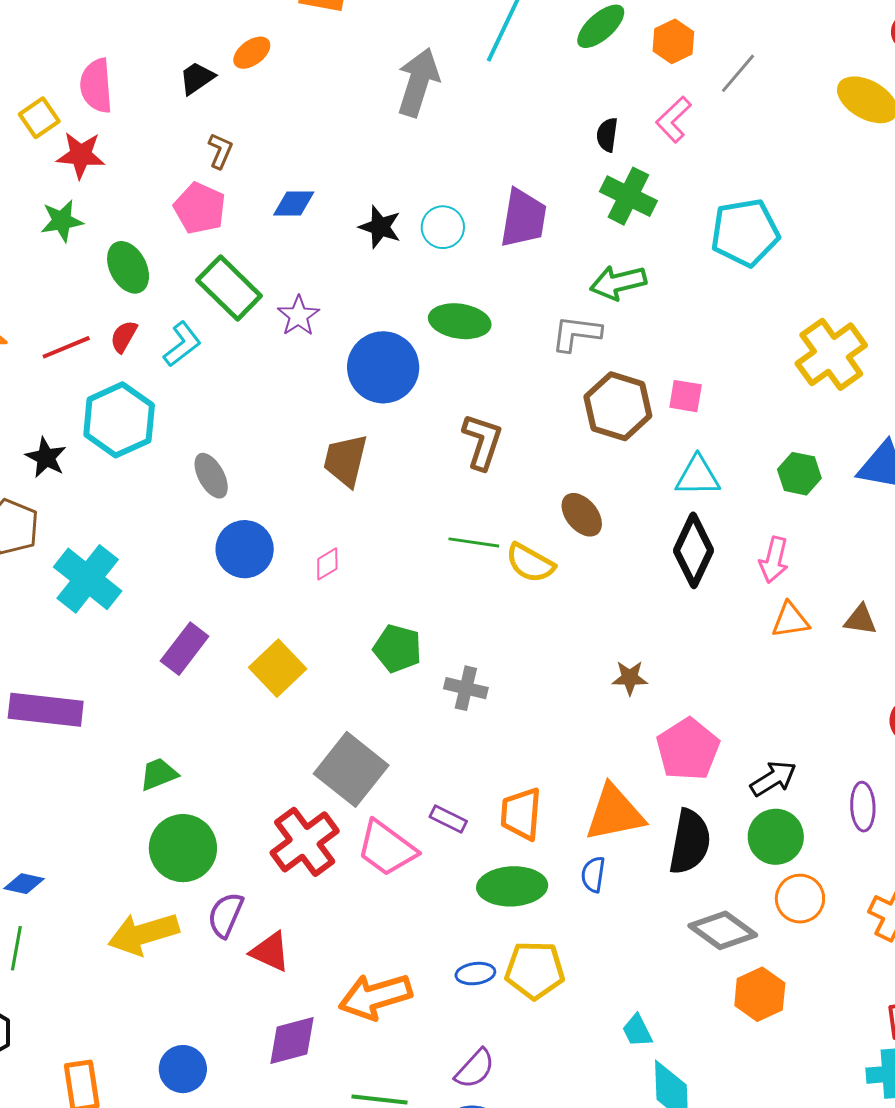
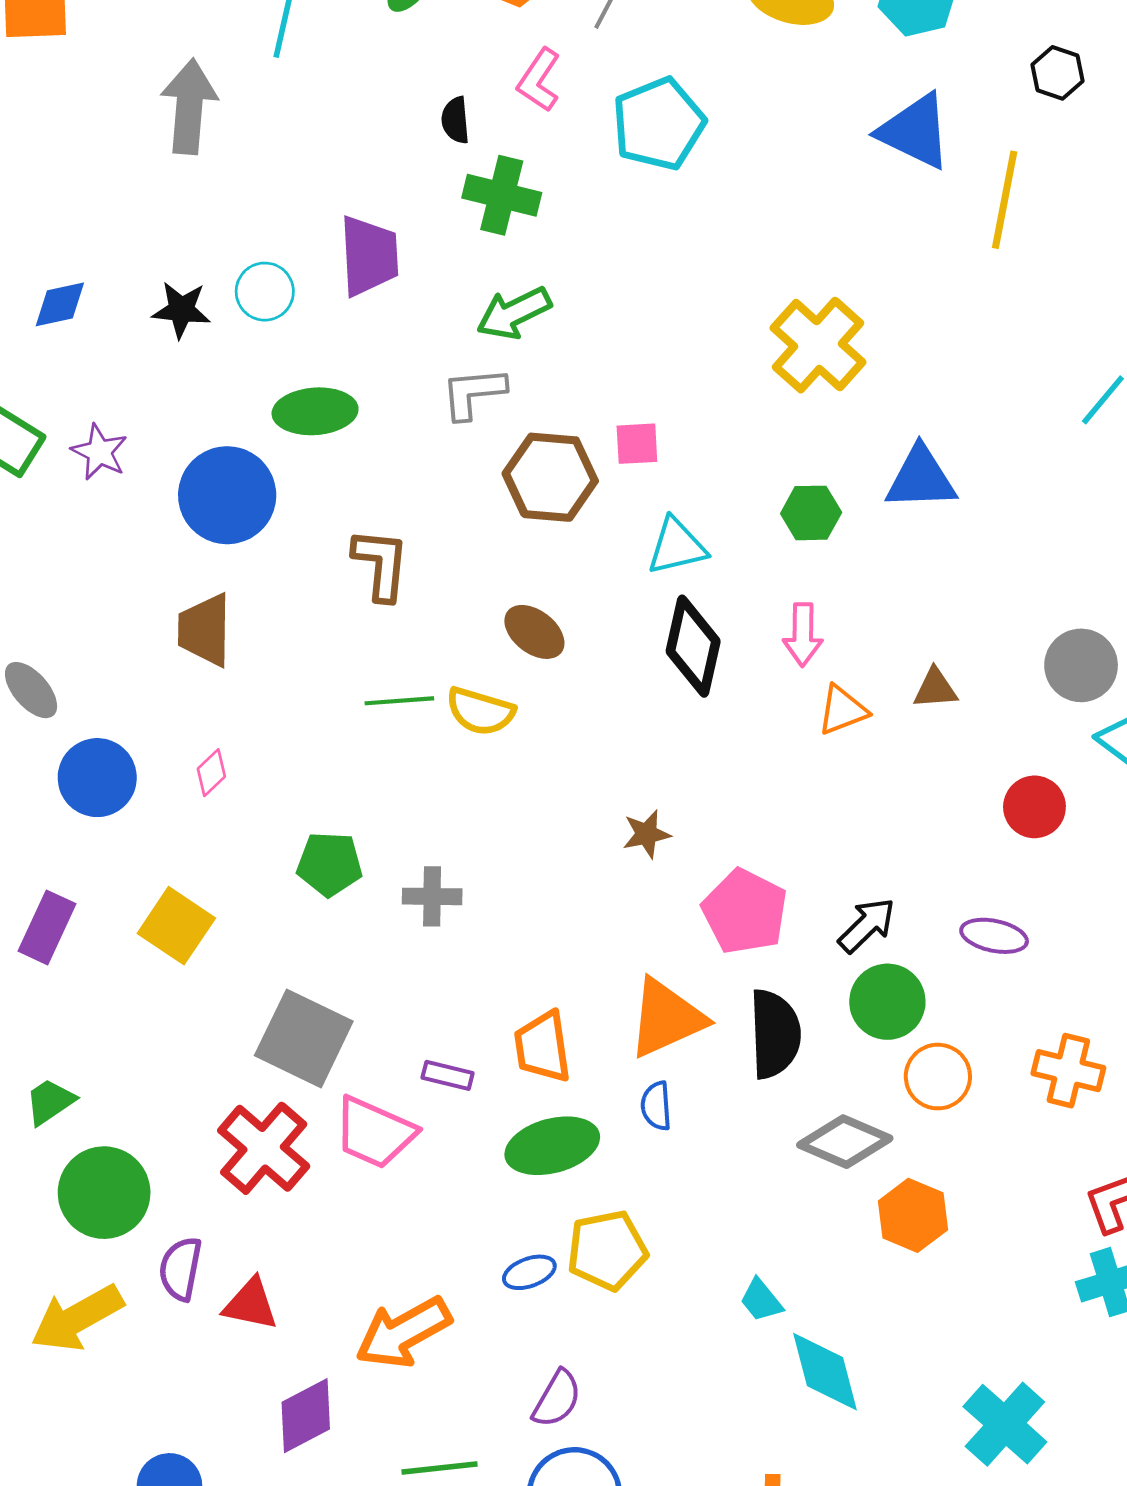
cyan pentagon: (745, 233) -> (659, 124), moved
purple ellipse: (863, 807) -> (994, 936), turned -63

